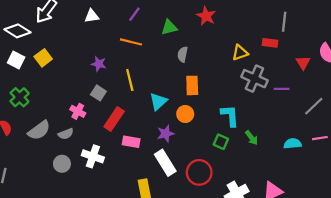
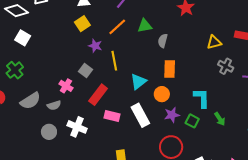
green triangle: (169, 27) -> (145, 26), moved
orange line: (131, 42) -> (117, 27), turned -60
yellow square: (43, 58) -> (82, 24), moved
white square: (16, 60) -> (23, 38), moved
purple star: (99, 64) -> (95, 46), moved
gray cross: (254, 79) -> (226, 66), size x0.7
purple star: (166, 134) -> (172, 115), moved
white rectangle: (165, 163) -> (140, 115), moved

